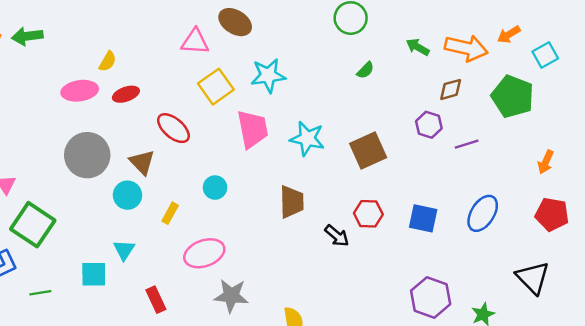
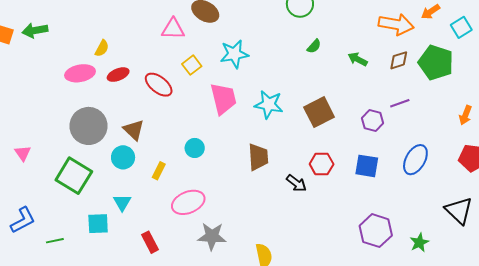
green arrow: (418, 47) -> (358, 59), moved
yellow square: (216, 87) -> (192, 65), size x0.7
brown diamond: (451, 89) -> (399, 60), moved
purple hexagon: (429, 125) -> (373, 121), moved
red ellipse: (173, 128) -> (159, 85), moved
green square: (33, 225) -> (74, 176), moved

